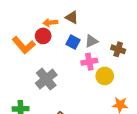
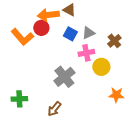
orange arrow: (50, 23) -> (48, 15), size x1.5
brown cross: (118, 49) -> (114, 41), turned 32
gray cross: (46, 79) -> (64, 77), moved

